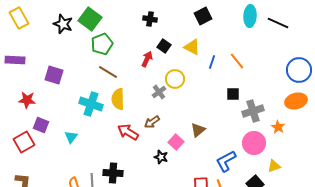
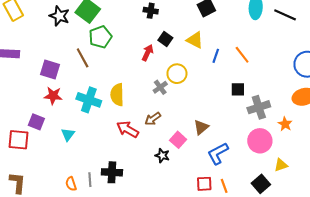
brown line: (108, 72) -> (83, 58), moved, turned 30
red star: (27, 100) -> (53, 96), moved
red square: (24, 142) -> (18, 140), turned 35
blue L-shape: (226, 161) -> (218, 153), moved

